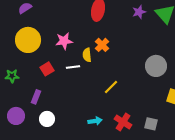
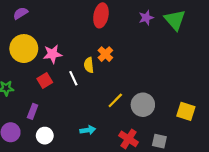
pink star: (64, 41) -> (52, 54), moved
gray circle: (156, 66) -> (143, 105), moved
white line: (73, 67) -> (73, 78), turned 72
cyan arrow: (95, 121) -> (88, 130), moved

